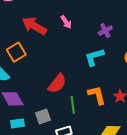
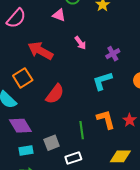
pink arrow: (66, 22) -> (80, 43), moved
red semicircle: (57, 84) -> (55, 94), moved

